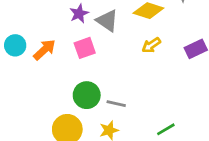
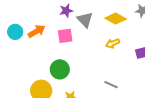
cyan circle: (15, 45) -> (15, 32), moved
gray line: (116, 104) -> (111, 85), moved

